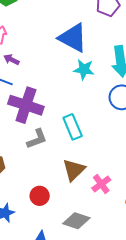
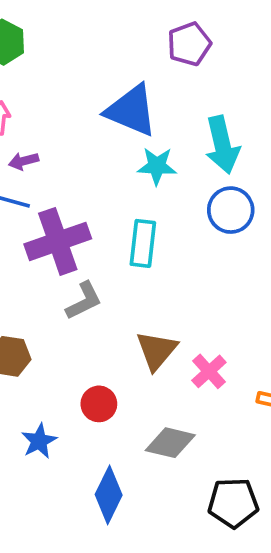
purple arrow: (12, 60) -> (24, 161), turned -35
purple cross: (26, 105) -> (58, 241), turned -32
cyan rectangle: (73, 127) -> (143, 243), moved, turned 35

